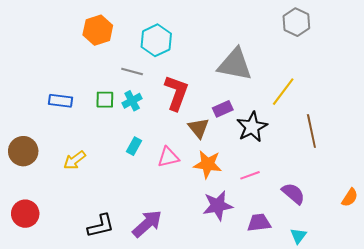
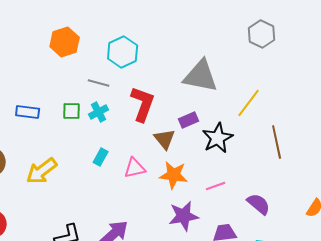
yellow arrow: (75, 160) -> (42, 171), size x1.4

